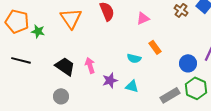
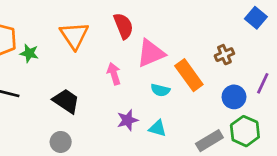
brown cross: (181, 10) -> (224, 55), moved, turned 32
pink triangle: (143, 18) -> (151, 53), moved, size x1.6
orange rectangle: (155, 47) -> (189, 75), size x1.6
pink arrow: (90, 65) -> (114, 74), moved

